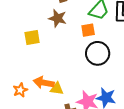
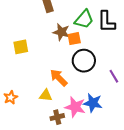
brown star: (58, 18) -> (61, 32), moved
orange arrow: (44, 83) -> (59, 78), moved, turned 36

